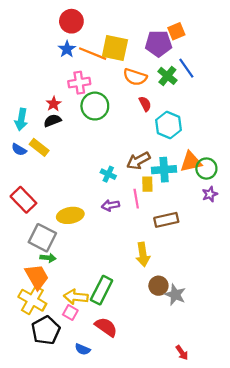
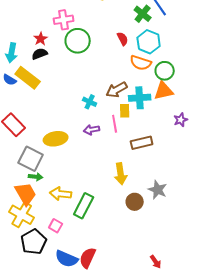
orange semicircle: (135, 77) -> (141, 63), moved
cyan hexagon: (169, 125) -> (149, 42), moved
yellow rectangle: (39, 147) -> (28, 78), size x1.4
green circle: (206, 169) -> (165, 71), moved
gray star: (175, 295) -> (158, 190), moved
yellow arrow: (76, 297) -> (61, 194), moved
red semicircle: (106, 327) -> (88, 258), moved, turned -100
blue semicircle: (83, 349) -> (67, 259), size x1.6

